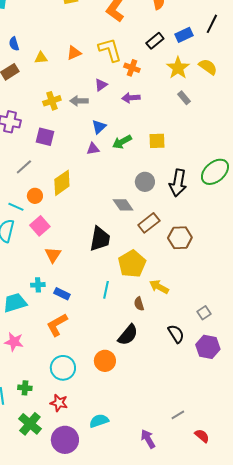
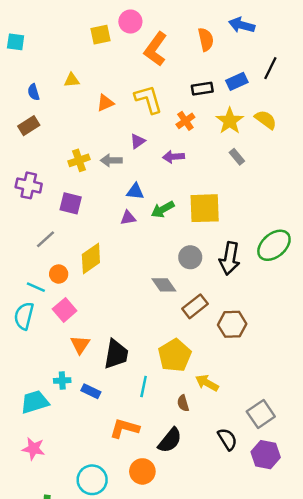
black rectangle: (155, 41) -> (202, 89), turned 30
yellow triangle: (41, 58) -> (72, 80), moved
orange cross: (132, 68) -> (185, 121), moved, turned 35
blue triangle: (99, 127) -> (135, 191), turned 49
yellow square: (157, 141) -> (205, 208), size x1.6
black trapezoid: (100, 239) -> (116, 354), moved
gray square: (204, 313) -> (261, 414), size x1.6
orange L-shape: (57, 325) -> (124, 428), moved, turned 45

